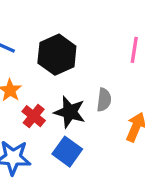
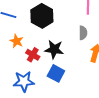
gray semicircle: (104, 100) -> (83, 33), moved

